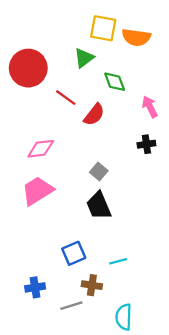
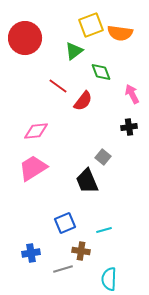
yellow square: (103, 28) -> (91, 25), turned -30
red circle: (28, 68) -> (25, 38), moved
gray square: (99, 171) -> (103, 157), moved

